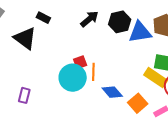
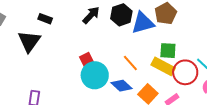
black triangle: (25, 38) -> (29, 41), turned 35
orange line: (93, 72) -> (130, 63), moved, turned -36
cyan circle: (73, 78) -> (95, 75), moved

